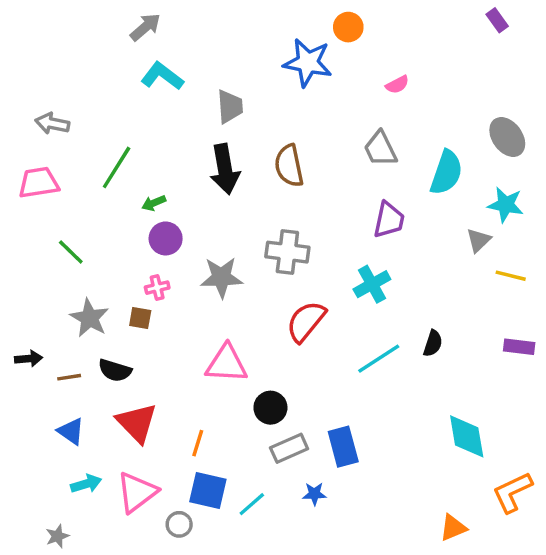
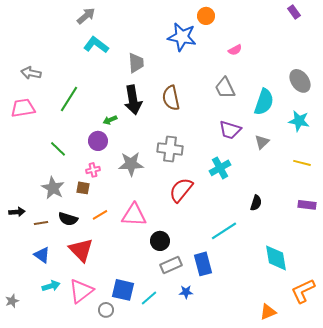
green arrow: (154, 203) -> (110, 120), moved
purple trapezoid: (389, 220) -> (230, 130), turned 95
gray triangle: (479, 240) -> (262, 142), moved
green line: (71, 252) -> (58, 149), moved
cyan line: (379, 359) -> (224, 231), moved
orange line: (198, 443) -> (100, 215), moved, turned 42
gray star: (57, 536) -> (12, 301), moved

